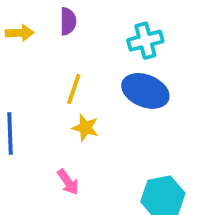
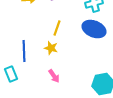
yellow star: (85, 128) -> (51, 48), moved

